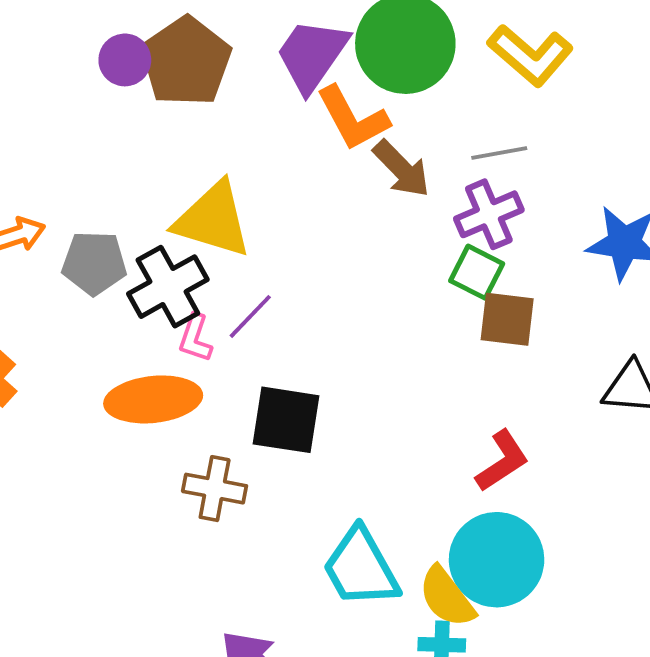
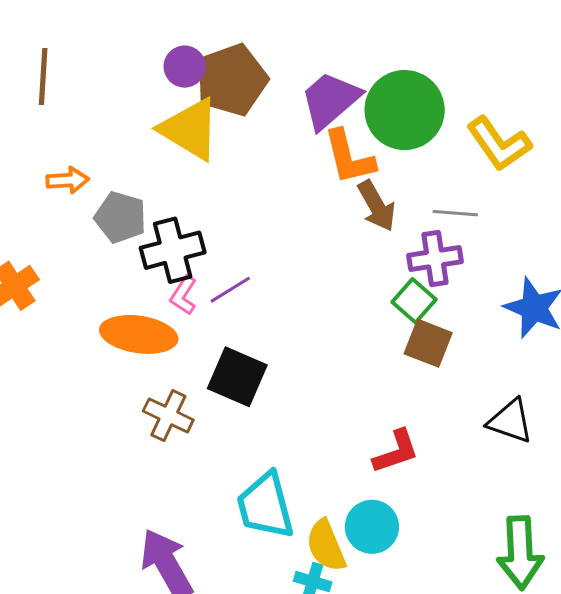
yellow triangle: (213, 220) -> (190, 129), moved
cyan circle: (497, 560) -> (372, 527), size x0.7

